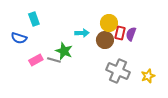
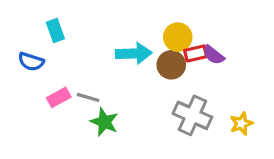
cyan arrow: (82, 33) -> (134, 53), size x1.5
red rectangle: (120, 33) -> (196, 53), turned 64
purple semicircle: (131, 34) -> (214, 55), turned -72
green star: (64, 51) -> (104, 122), moved

